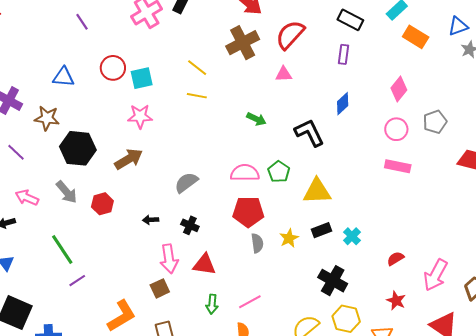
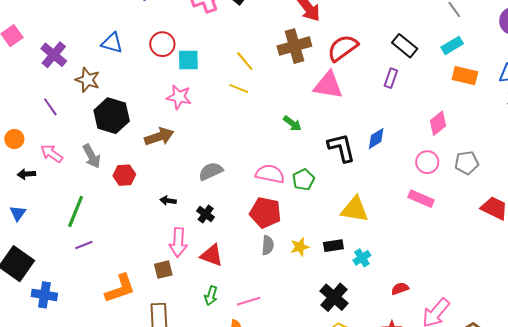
orange rectangle: (416, 37) -> (465, 76), turned -30
pink triangle: (284, 74) -> (328, 85), size x1.8
blue diamond: (343, 104) -> (376, 139), moved
yellow triangle: (317, 191) -> (355, 209), moved
green line: (62, 249) -> (76, 211), turned 44

